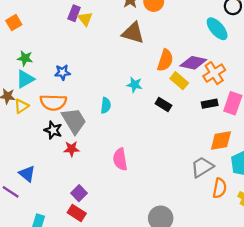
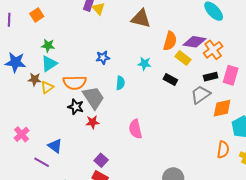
blue star: (63, 72) -> (103, 57), moved
gray trapezoid: (202, 167) -> (200, 95), moved

